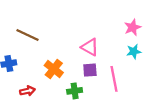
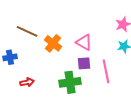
orange cross: (54, 69) -> (53, 43), moved
green cross: (75, 91) -> (70, 82), size x1.5

